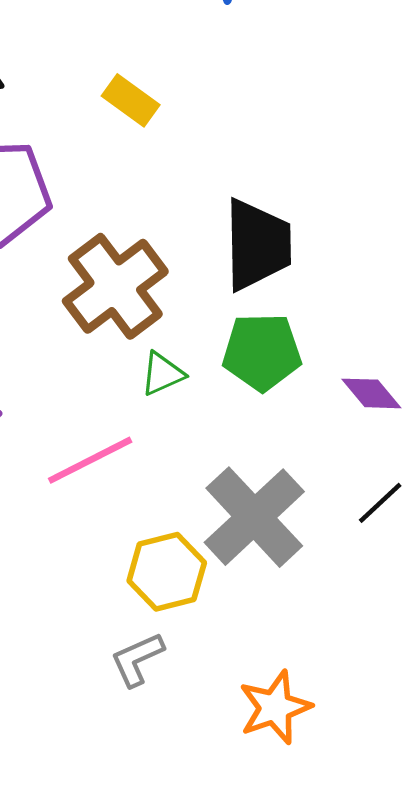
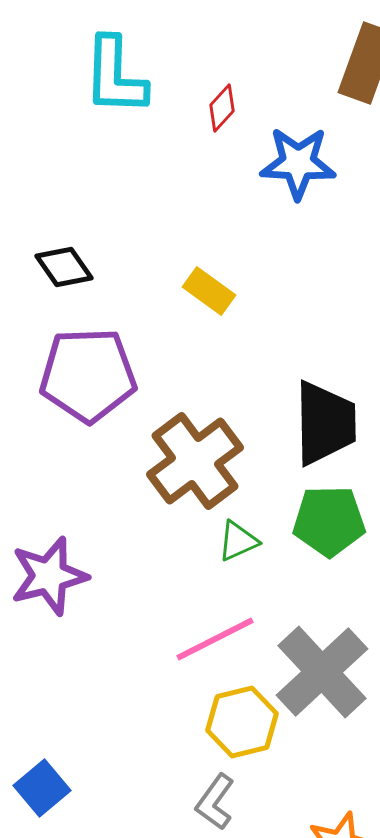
pink line: (90, 460) -> (215, 639), moved
gray L-shape: (137, 659) -> (215, 802), turned -30

